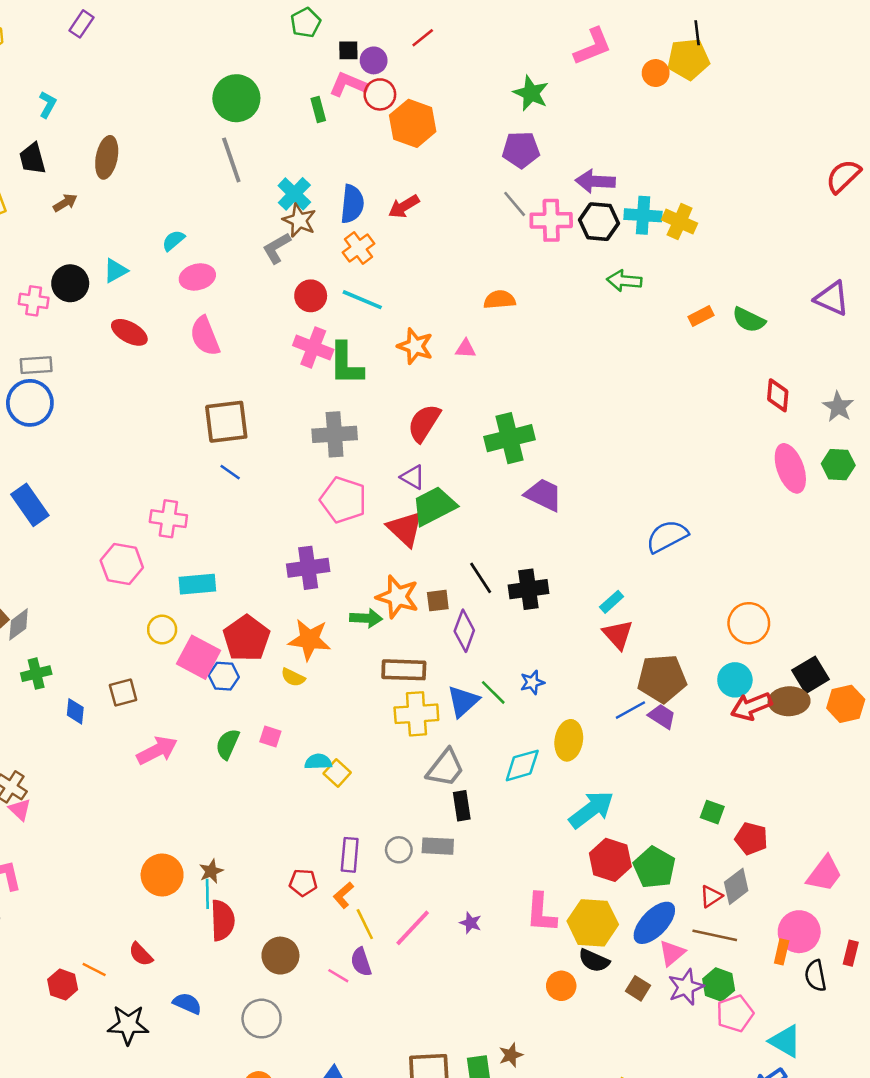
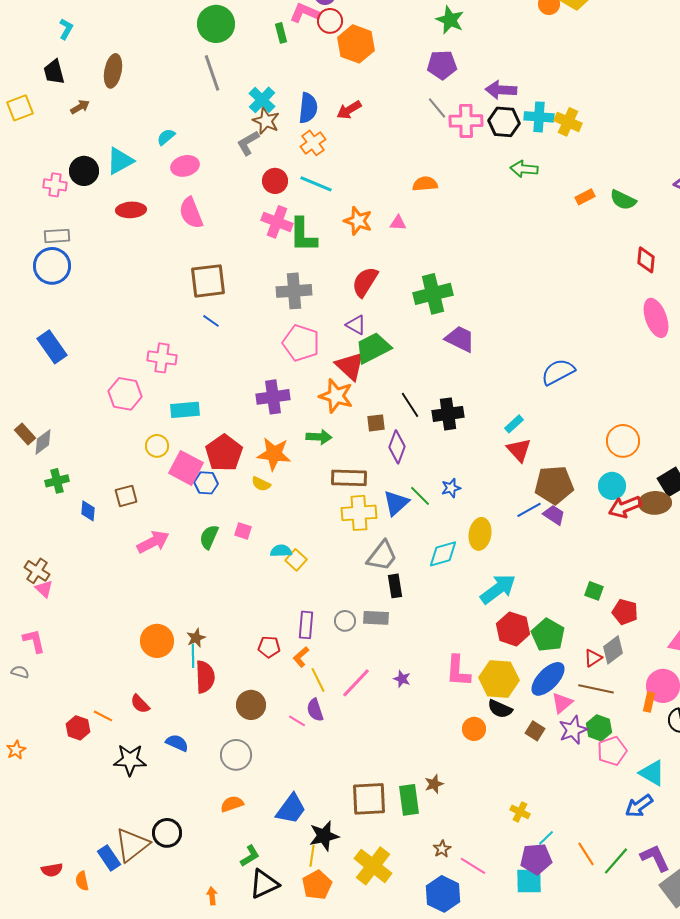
cyan triangle: (116, 271) -> (120, 161), size x1.4
red ellipse: (129, 332) -> (131, 210), turned -32
orange star: (398, 597) -> (336, 396), moved

